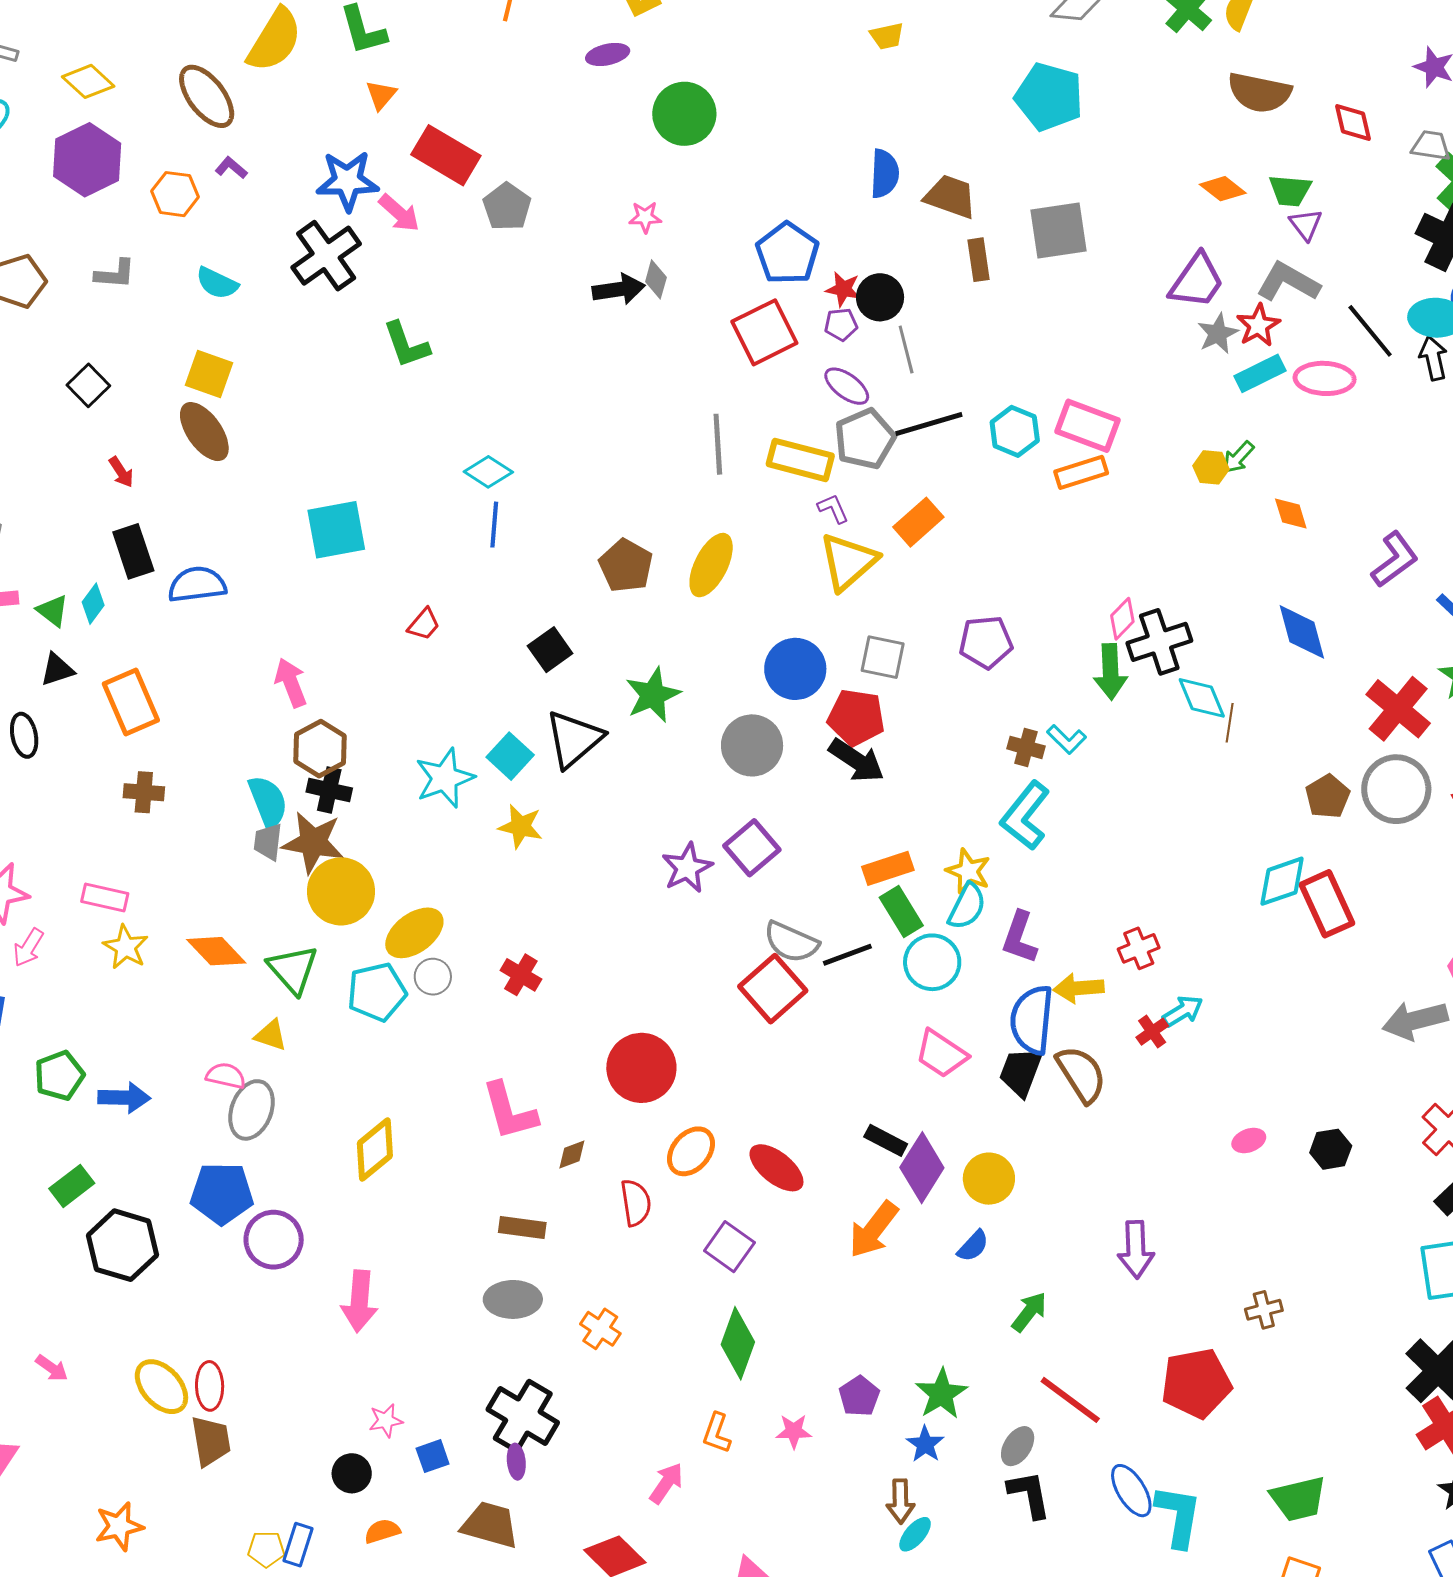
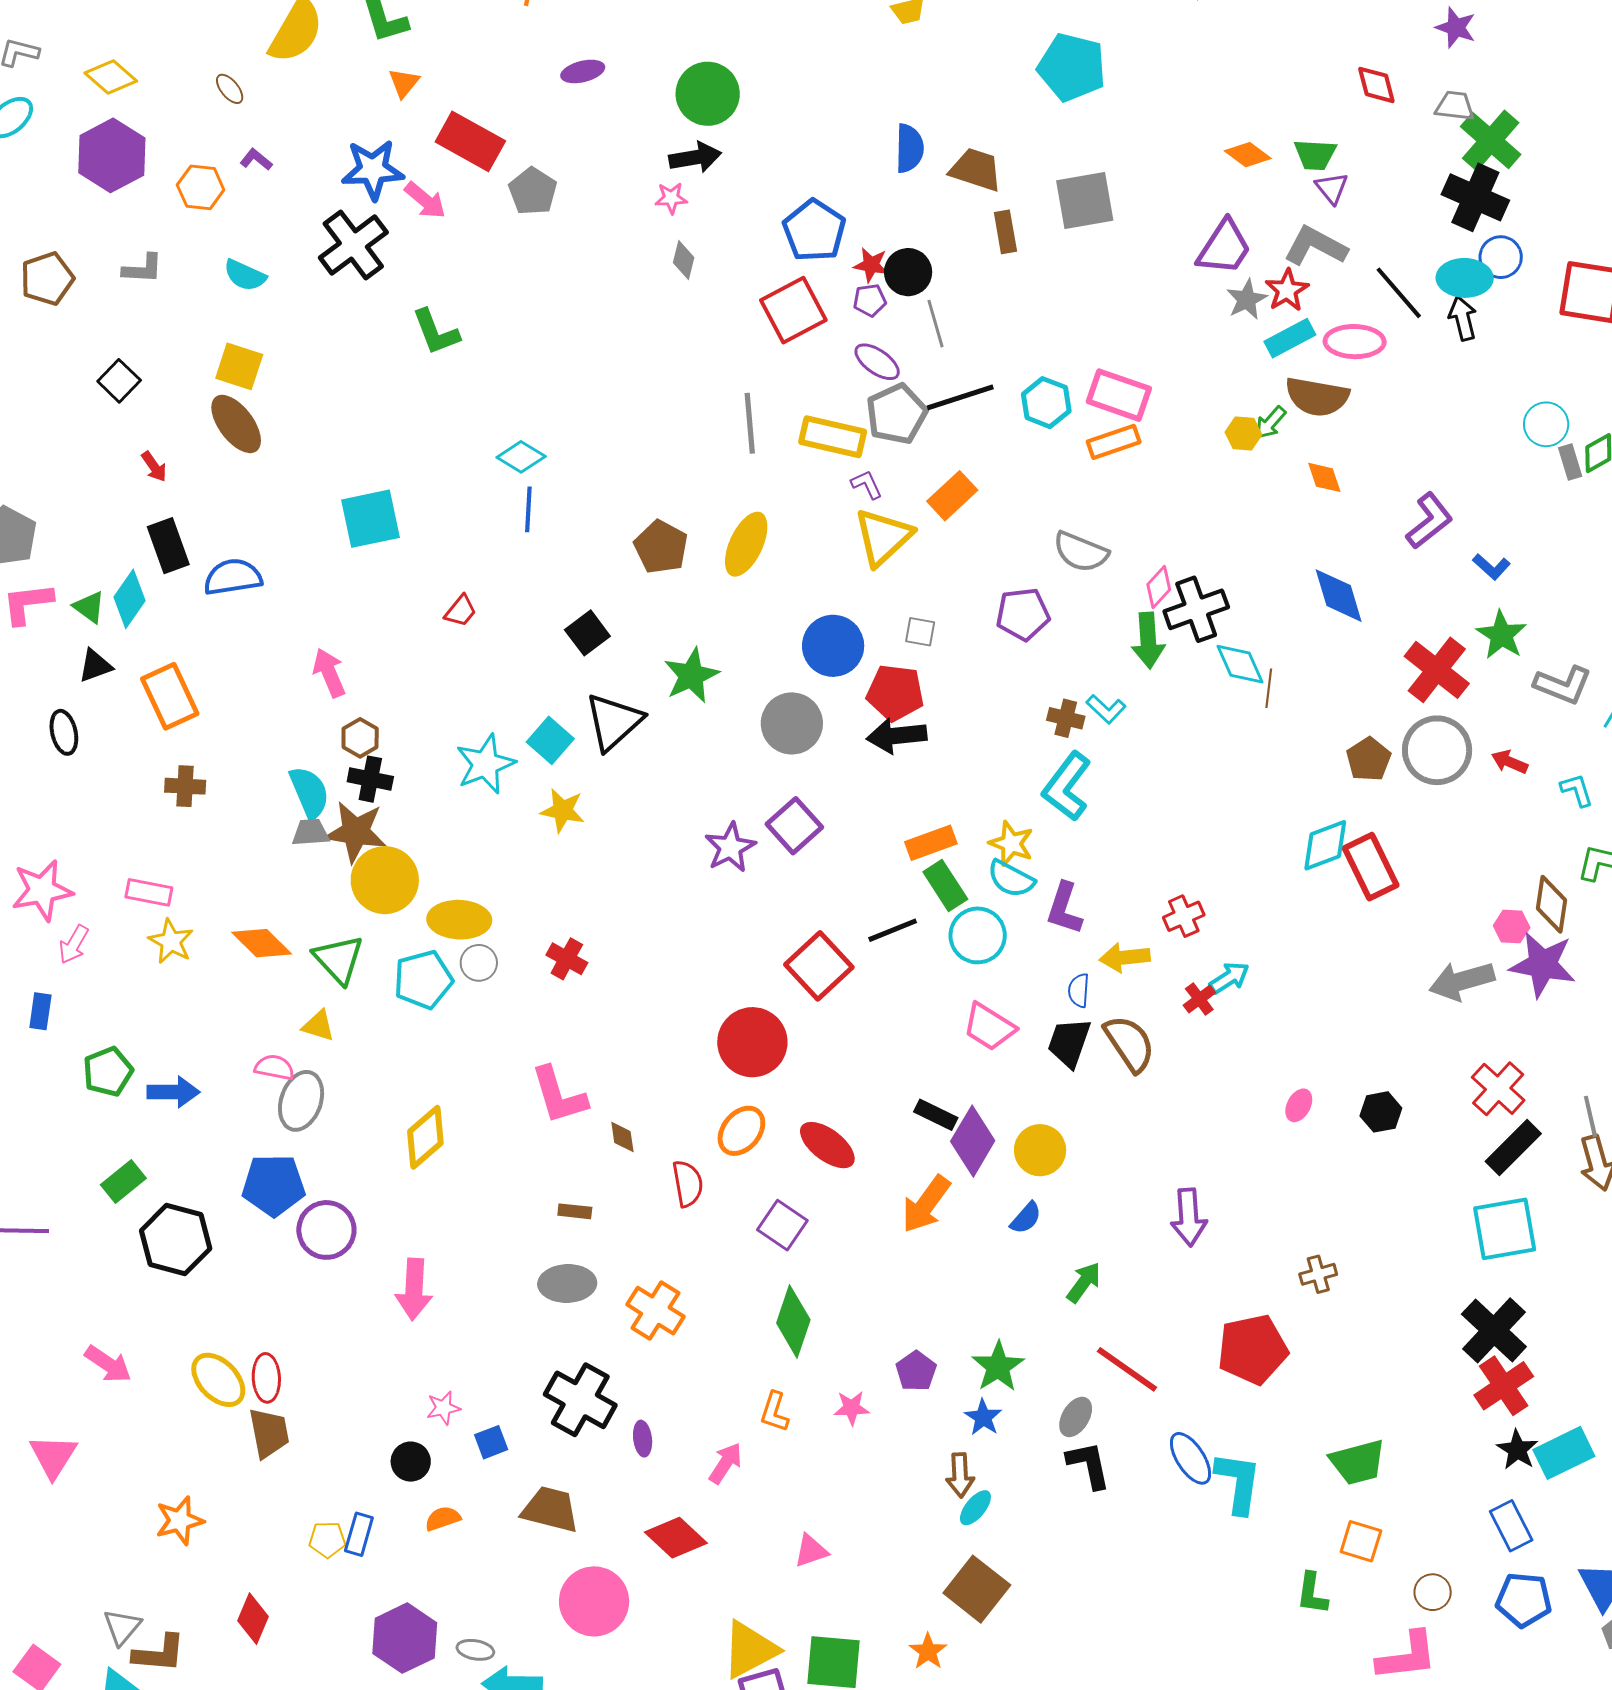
purple ellipse: (608, 54) -> (583, 71), moved
brown semicircle: (1259, 93) -> (1317, 397), moved
brown ellipse: (207, 96) -> (230, 89), size x0.5
black arrow: (619, 289) -> (695, 157), moved
cyan diamond: (93, 604) -> (130, 599), size x1.4
gray square: (883, 657) -> (920, 632), size x0.7
brown hexagon: (320, 749) -> (360, 738), size x0.7
black arrow: (856, 760) -> (897, 736), turned 142
gray trapezoid: (268, 842) -> (311, 832), turned 81
cyan semicircle: (967, 906) -> (1011, 879), turned 93
yellow ellipse: (414, 933) -> (459, 920), turned 40
gray semicircle: (791, 942) -> (1081, 552), moved
blue semicircle: (1032, 1020) -> (1079, 990), size x0.5
red circle: (641, 1068) -> (752, 1042), moved
pink ellipse: (1249, 1140) -> (1299, 1105), turned -40
brown diamond: (572, 1154) -> (622, 1137), turned -76
brown rectangle: (522, 1227) -> (575, 1211), size x0.7
orange cross: (600, 1329) -> (655, 1311), size x1.4
pink arrow: (52, 1368) -> (108, 1364), size x1.4
purple ellipse: (516, 1462) -> (643, 1439), moved

